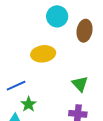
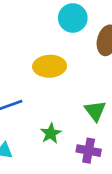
green star: (29, 104) -> (51, 133), moved

